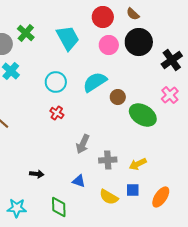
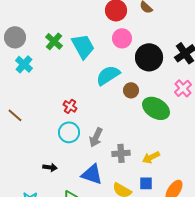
green cross: (26, 33) -> (54, 41), moved
cyan trapezoid: (68, 38) -> (83, 46), moved
black circle: (139, 42) -> (149, 57), moved
cyan circle: (56, 82) -> (69, 132), moved
blue triangle: (79, 181) -> (92, 174), size x1.6

